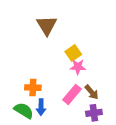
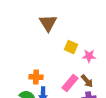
yellow square: (73, 53) -> (71, 47), turned -32
pink star: (78, 67) -> (89, 56), moved

